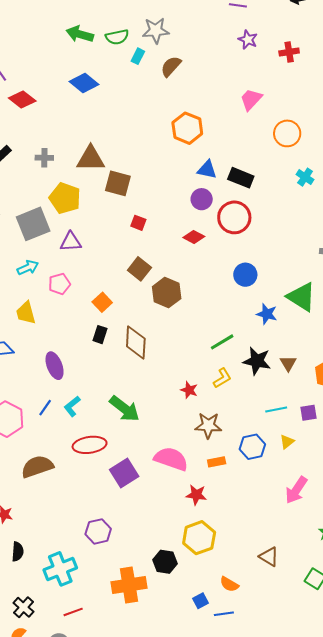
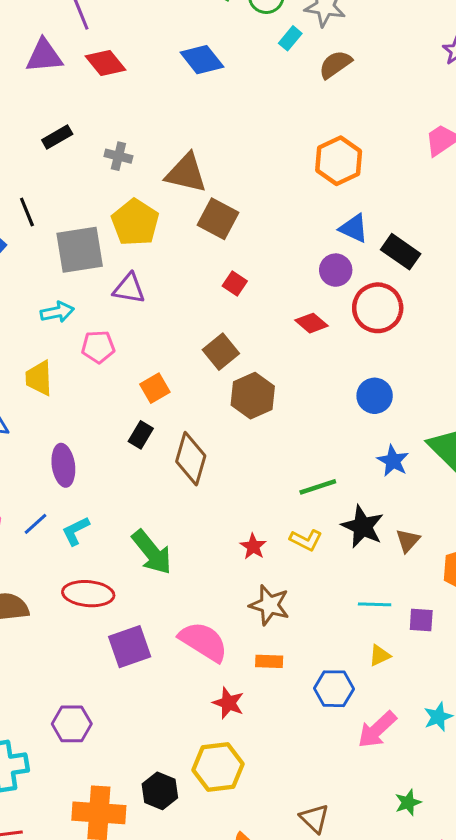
yellow L-shape: (222, 378) -> (306, 540), turned 45
blue hexagon: (252, 447) -> (334, 689), moved

